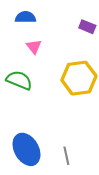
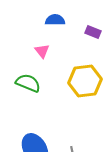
blue semicircle: (25, 17) -> (55, 20), moved

